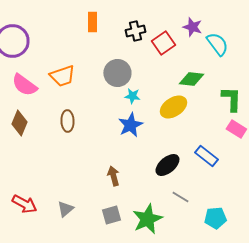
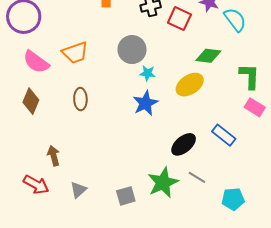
red square: (163, 43) -> (179, 19), turned -30
brown arrow: (113, 176) -> (54, 156), moved
green star: (147, 219) -> (163, 183), moved

